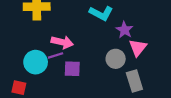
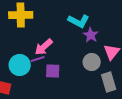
purple star: (124, 30) -> (91, 35), moved
pink arrow: (62, 42) -> (44, 47), turned 126

